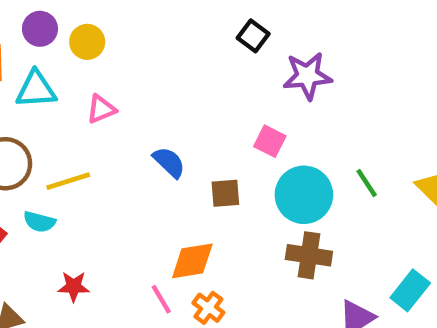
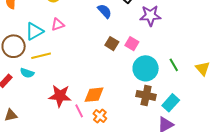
cyan triangle: (36, 89) -> (34, 31), moved, turned -30
blue semicircle: (169, 162) -> (105, 11), moved
brown square: (225, 193) -> (112, 44), moved, turned 32
red star: (74, 287) -> (60, 96), moved, size x1.6
cyan rectangle: (410, 290) -> (171, 103), moved

